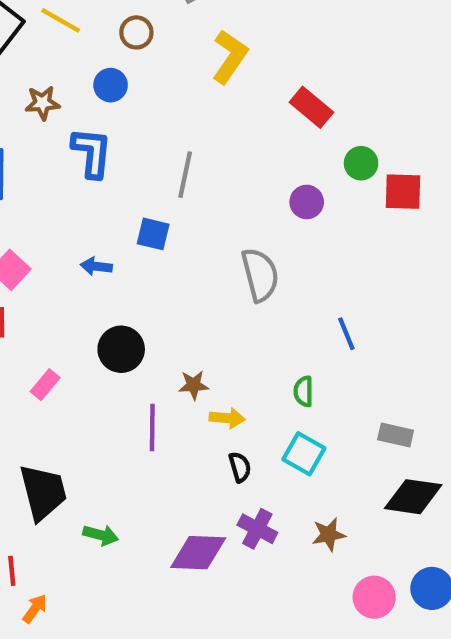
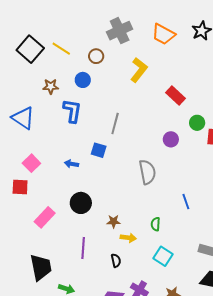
pink rectangle: (45, 385) -> (45, 217), size x1.5
green semicircle: (304, 391) -> (156, 224), moved
purple line: (152, 428) -> (83, 248), moved
black semicircle: (240, 467) -> (116, 261), moved

